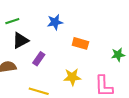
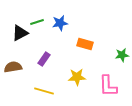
green line: (12, 21) -> (37, 22), moved
black triangle: (20, 40) -> (20, 33), moved

